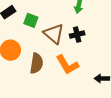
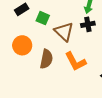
black cross: (77, 35) -> (88, 24), moved

